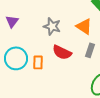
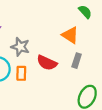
gray star: (52, 26) -> (20, 47), moved

